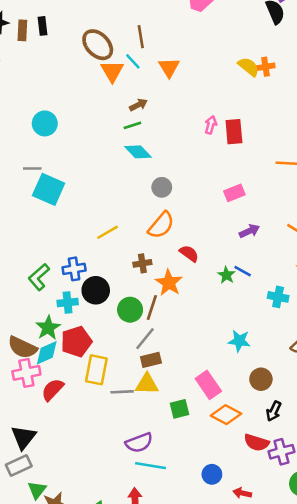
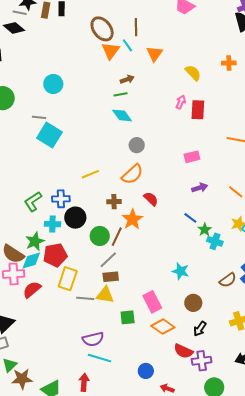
yellow semicircle: (249, 67) -> (193, 73), moved
green star: (226, 275) -> (205, 230), moved

